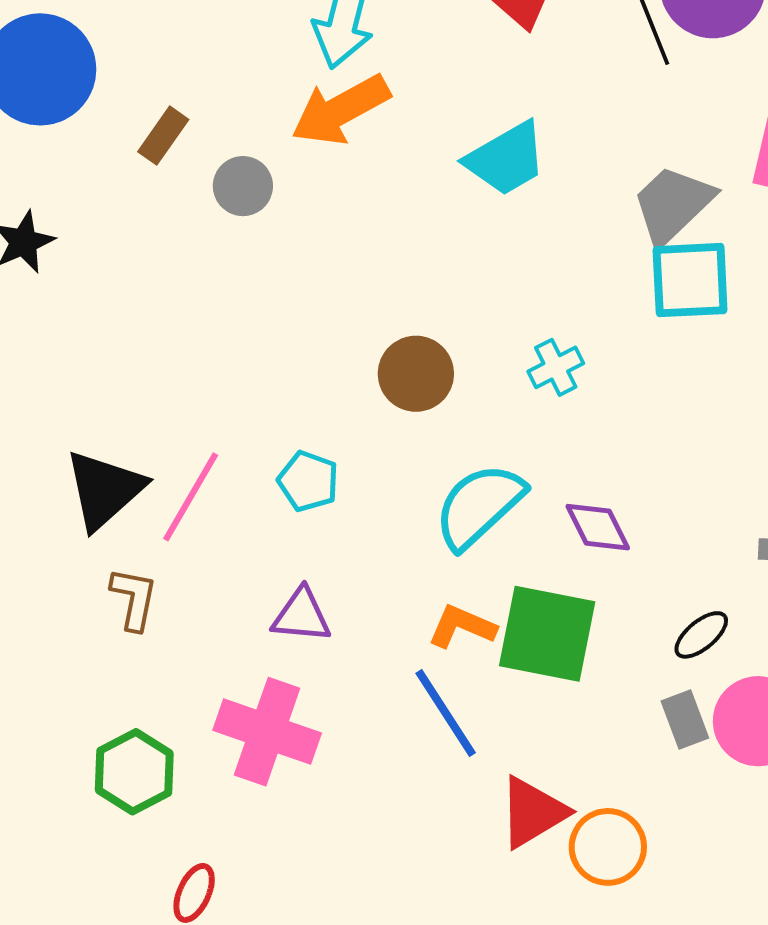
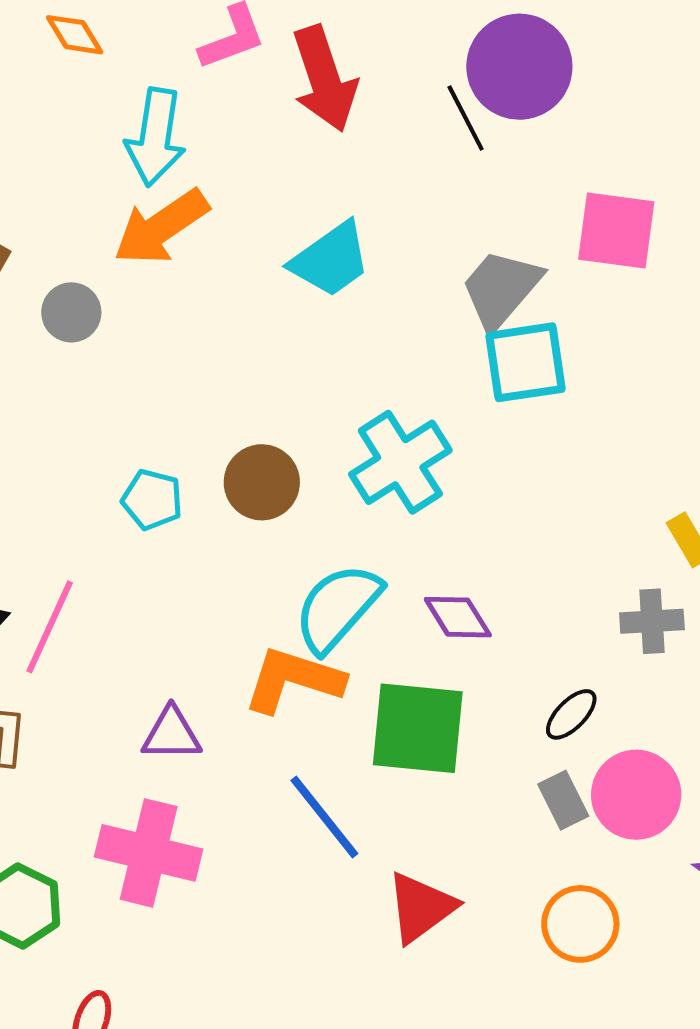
cyan cross: (556, 367) -> (400, 462), size x1.8
cyan pentagon: (308, 481) -> (152, 500), moved
orange L-shape: (462, 626) -> (293, 680), moved, size x1.5
orange circle: (608, 847) -> (580, 924), moved

